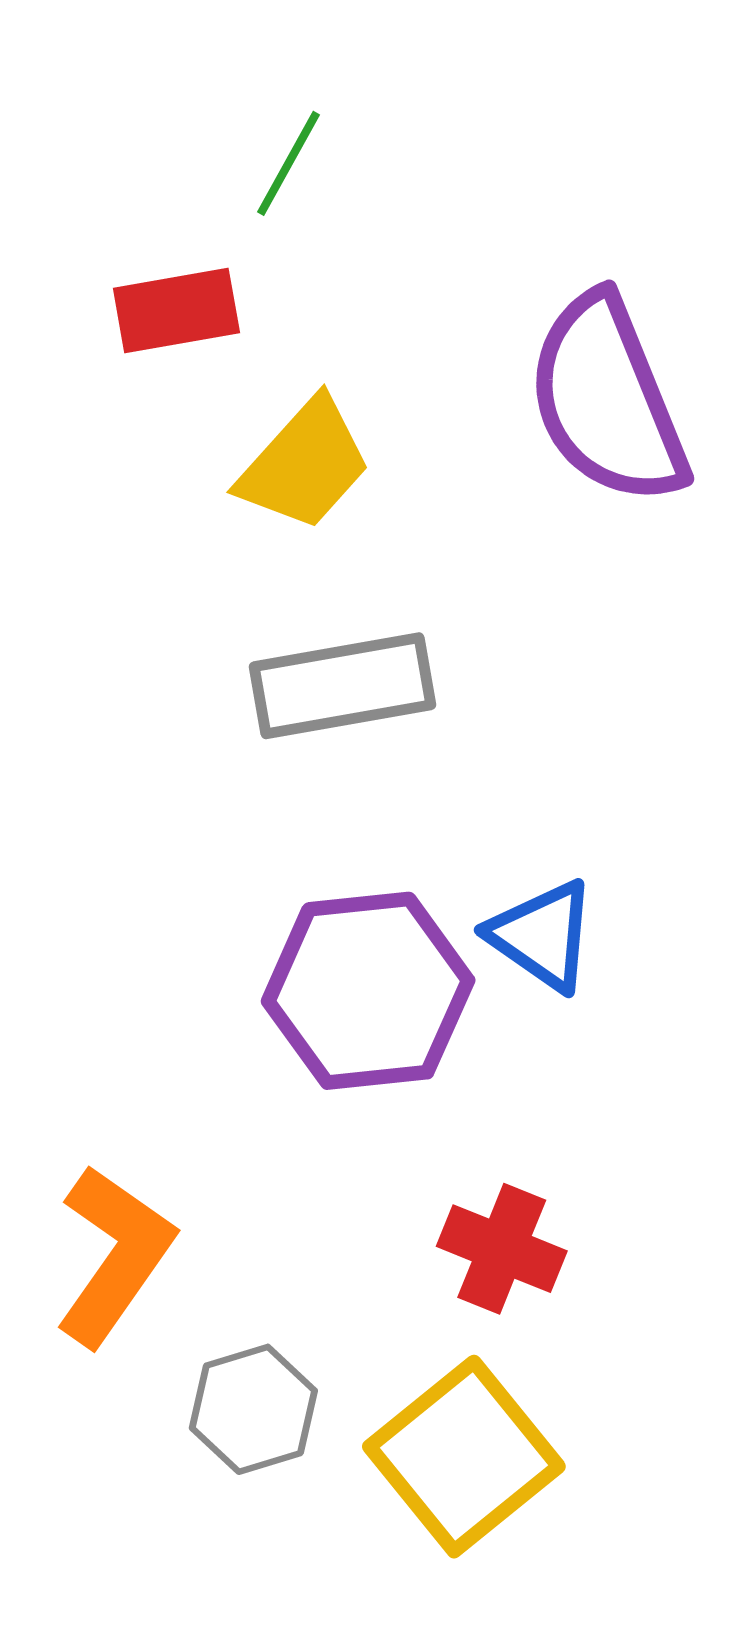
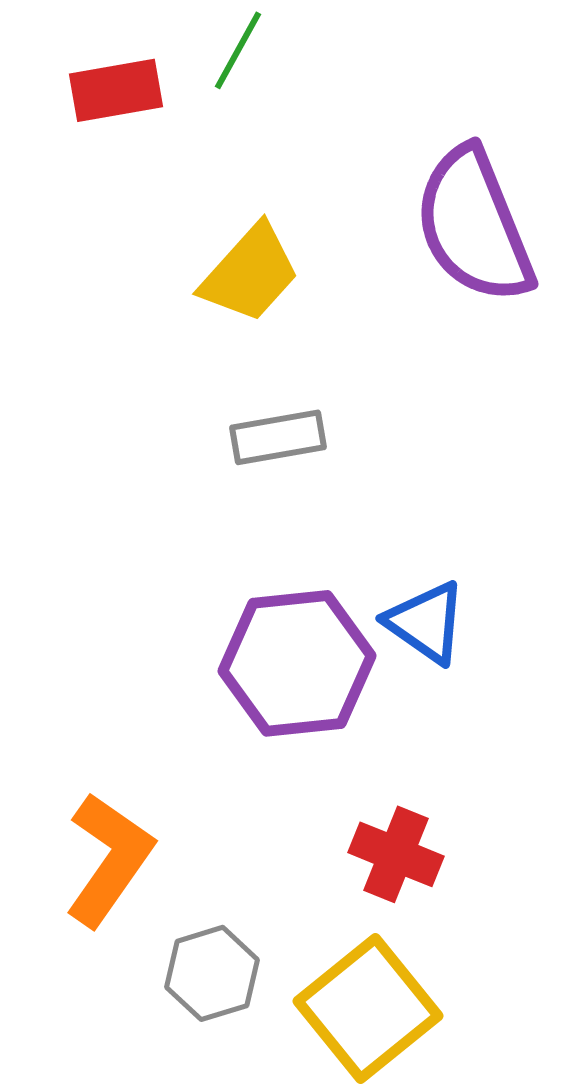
red rectangle: (176, 310) -> (116, 90), moved
gray rectangle: (342, 686) -> (278, 437), size x0.7

